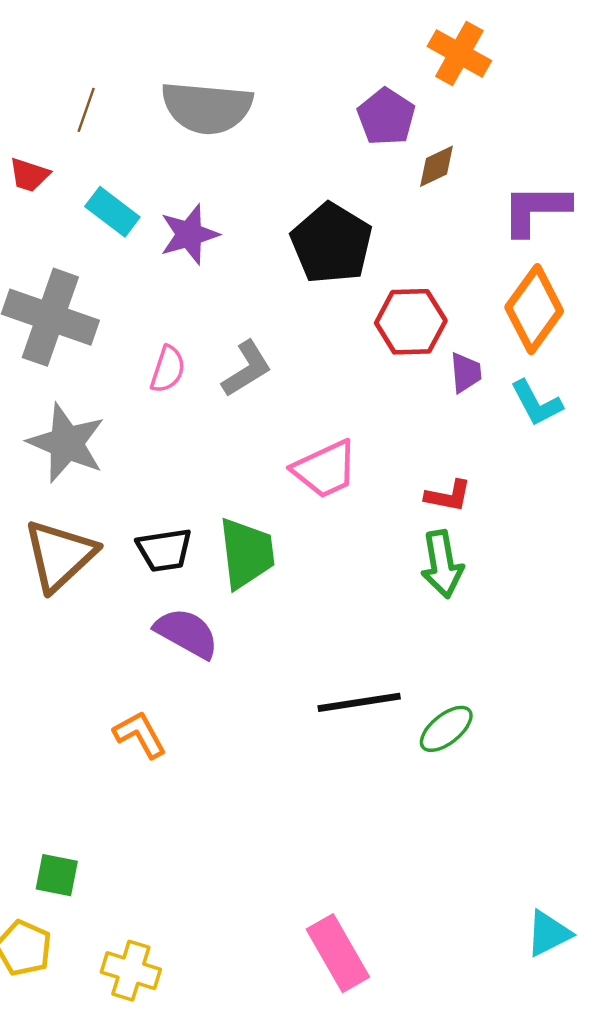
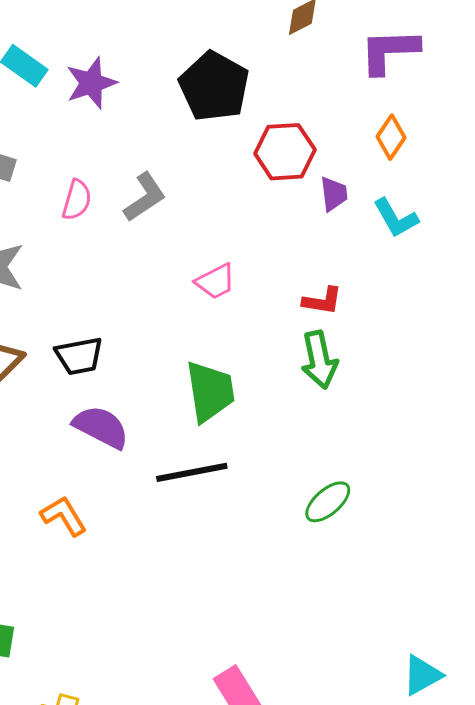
orange diamond: (534, 309) -> (391, 137), size x0.6
pink trapezoid: (325, 469) -> (215, 281), size x0.7
green trapezoid: (247, 553) -> (210, 391), moved
black line: (359, 702) -> (192, 472), moved

